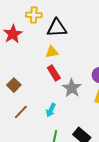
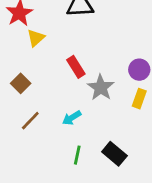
yellow triangle: (52, 52) -> (36, 38), moved, turned -32
cyan arrow: (51, 110) -> (72, 118), turned 32

